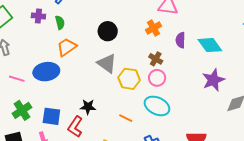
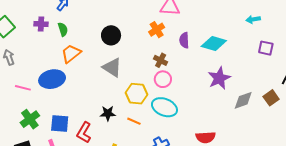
cyan diamond: (210, 45) -> (214, 44), turned -35
yellow hexagon: (129, 79) -> (137, 94), moved
black star: (88, 107) -> (108, 113), moved

